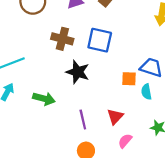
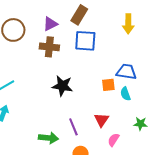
brown cross: (62, 39) -> (49, 47), moved
blue square: (100, 40) -> (85, 41), moved
green arrow: (44, 99) -> (48, 138), moved

